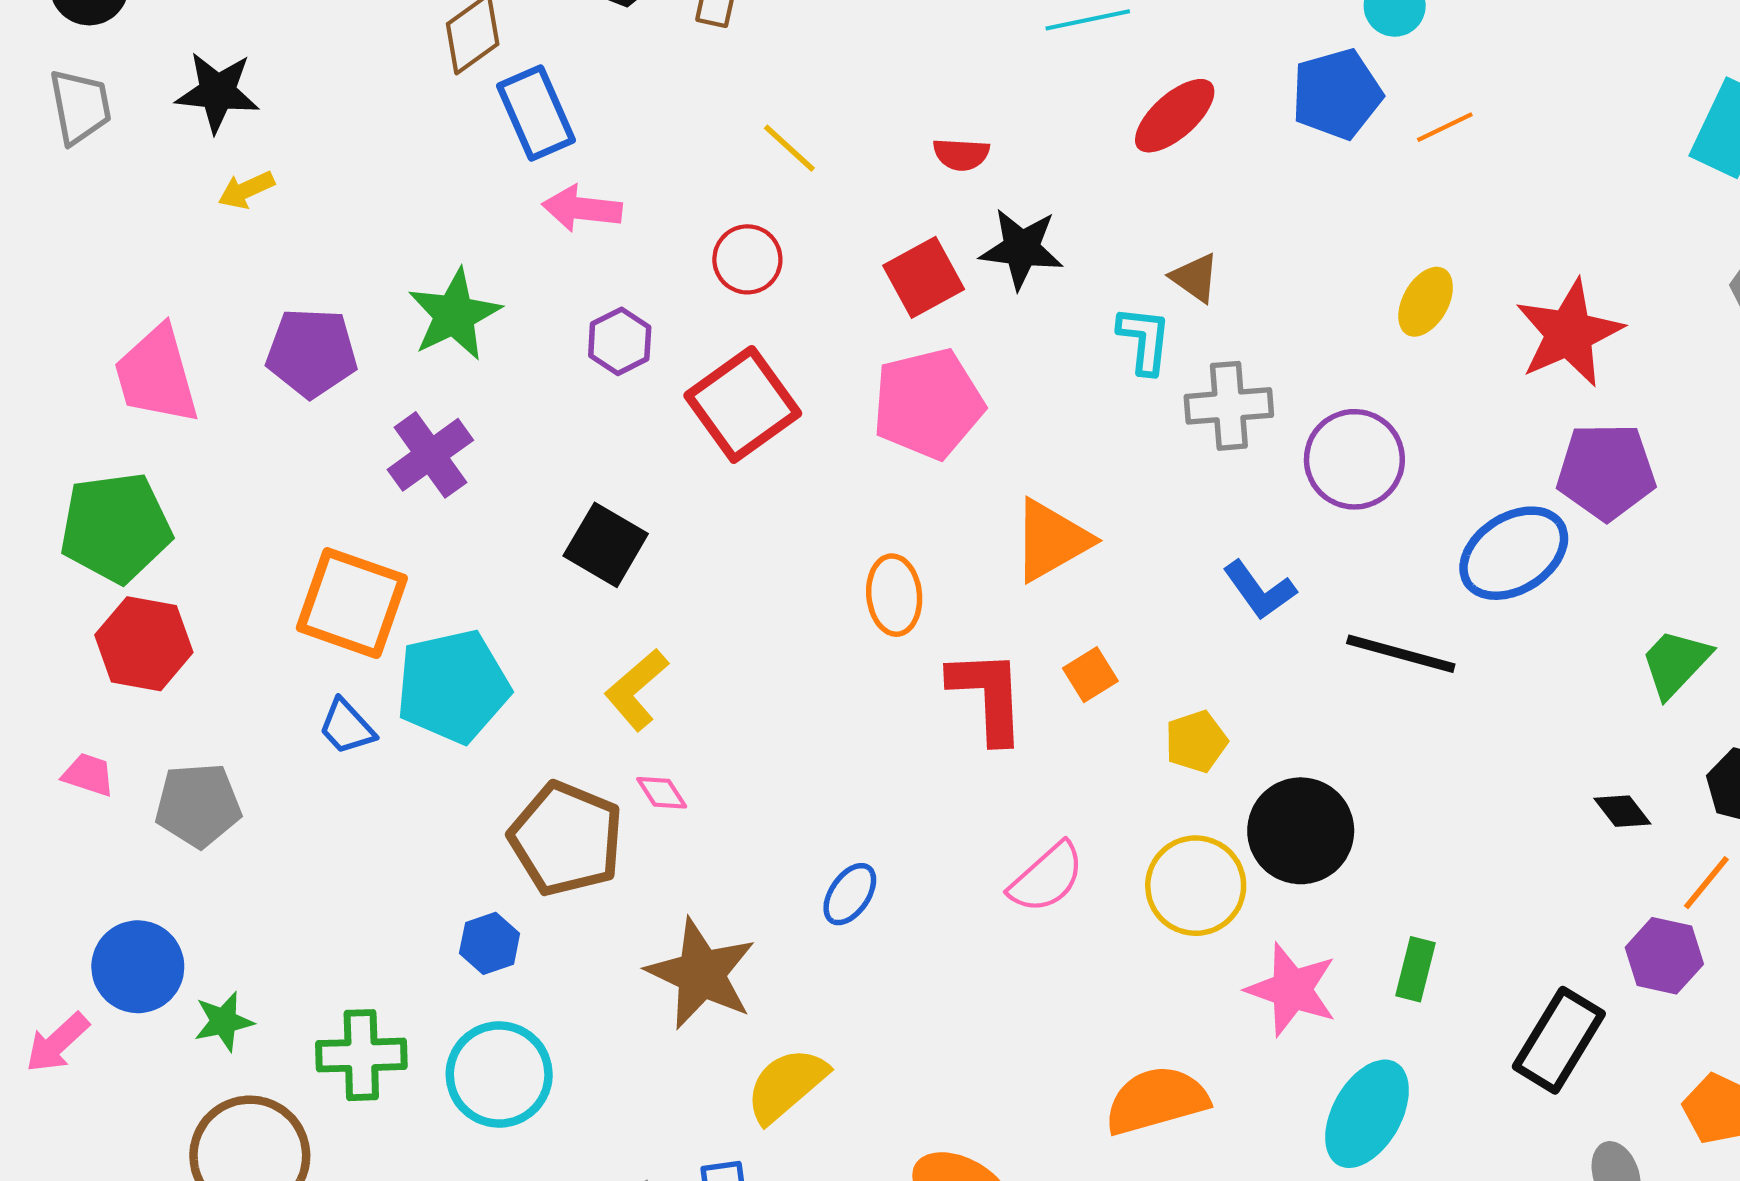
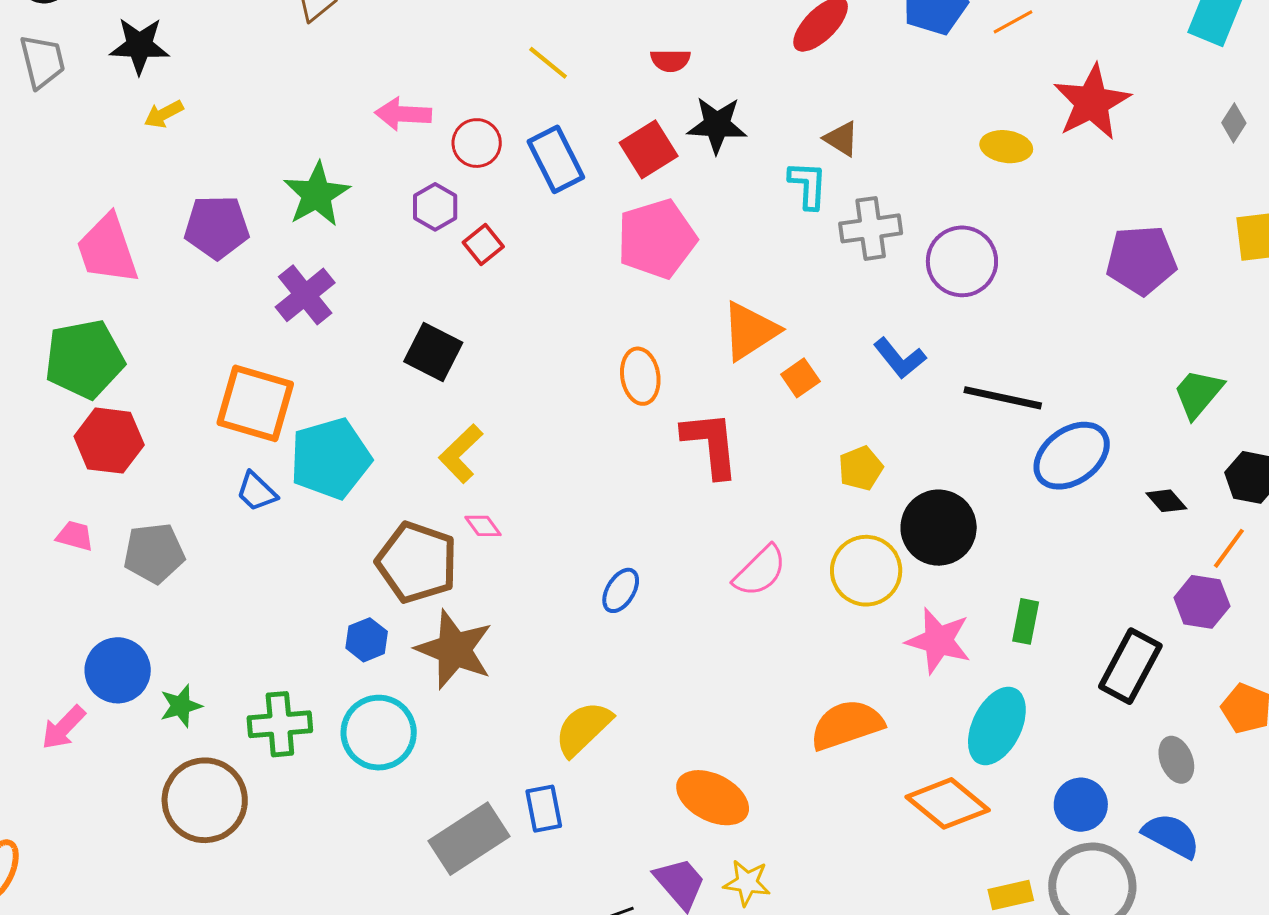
blue rectangle: (536, 113) -> (556, 159), moved
red circle: (747, 259) -> (477, 143), moved
yellow ellipse: (1426, 302) -> (1006, 147), turned 72
red star: (1569, 333) -> (1092, 102), moved
red square: (743, 404) -> (483, 245), moved, size x0.5
blue ellipse: (1514, 553) -> (1072, 456), moved
orange square: (1090, 675) -> (800, 378), moved
brown star: (701, 974) -> (454, 650), moved

